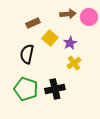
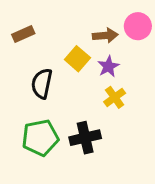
brown arrow: (68, 14) -> (105, 35), moved
brown rectangle: (33, 23) -> (23, 34), moved
green pentagon: (26, 89) -> (40, 138), turned -30

